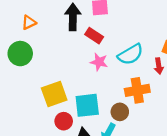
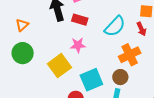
pink star: (99, 62) -> (78, 45), moved
yellow square: (54, 94) -> (59, 66), moved

